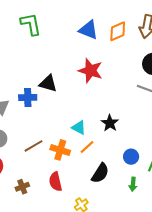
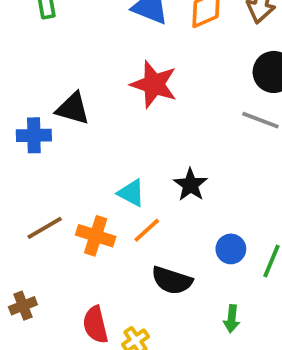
black semicircle: (100, 173) -> (172, 280), turned 75
red semicircle: (55, 182) -> (95, 325), moved
green arrow: (133, 184) -> (232, 319), moved

